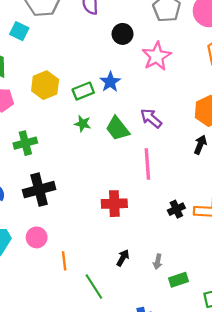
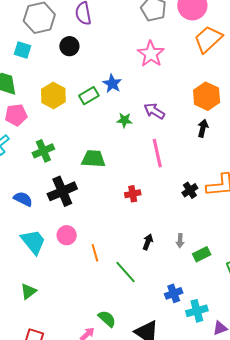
black circle: (123, 34) -> (69, 46), moved
green star: (83, 124) -> (124, 120), moved
green trapezoid: (117, 129) -> (93, 159), moved, turned 140
red cross: (114, 204) -> (133, 194), size x0.7

